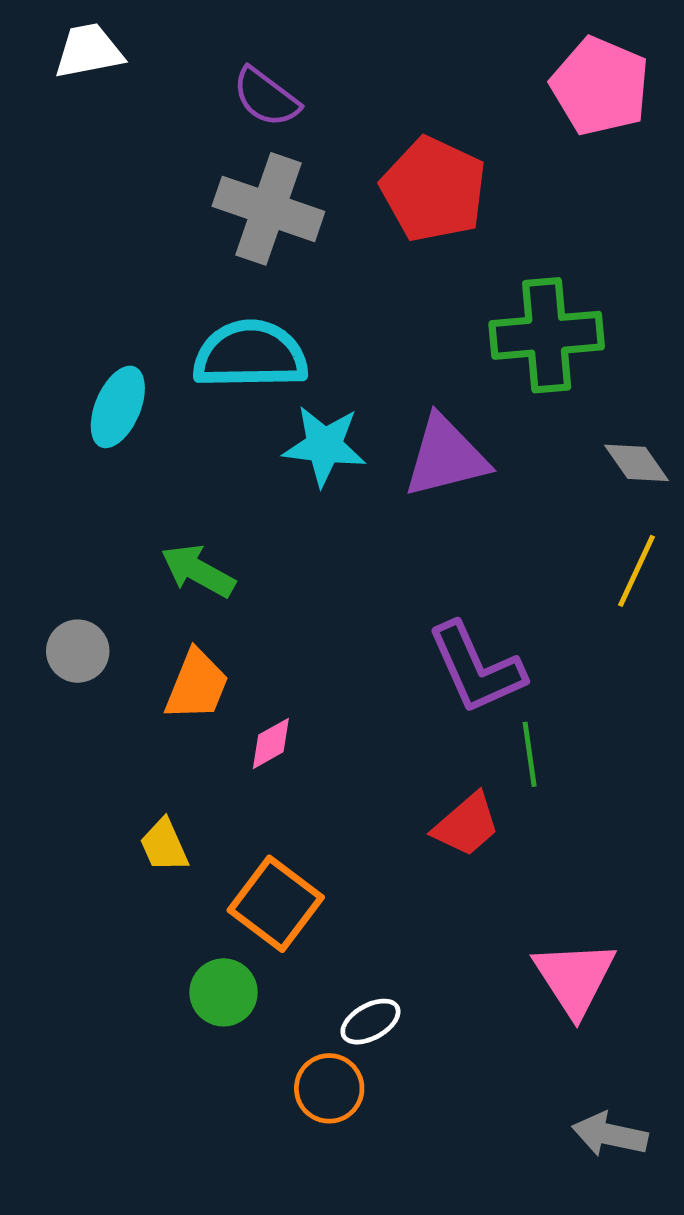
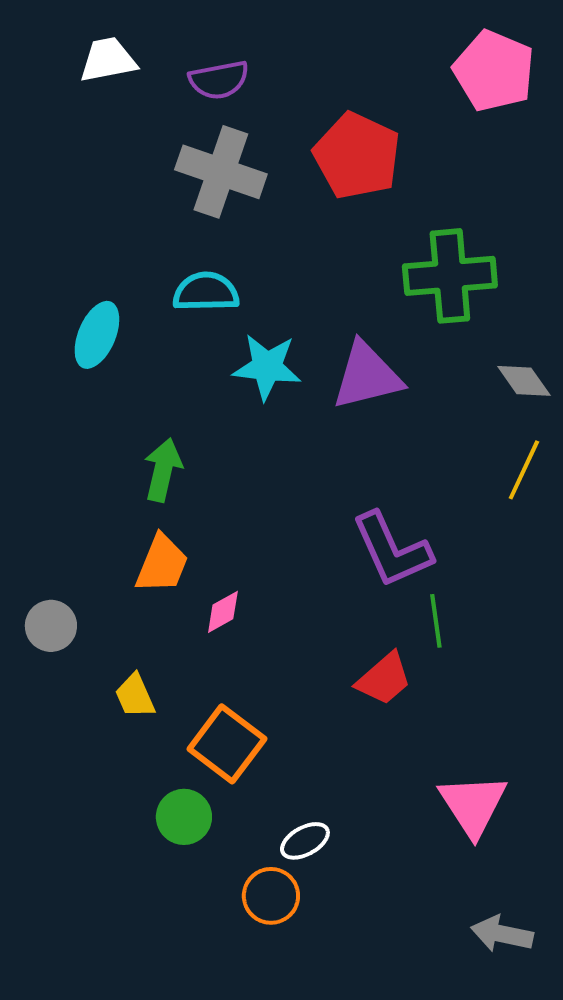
white trapezoid: (89, 51) -> (108, 60), moved
purple semicircle: (266, 97) -> (219, 80), turned -48
cyan semicircle: (250, 355) -> (206, 292), size x0.7
green arrow: (198, 571) -> (163, 470), turned 74
gray circle: (78, 651) -> (51, 626), moved

